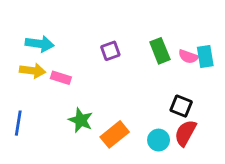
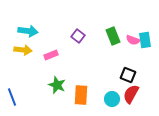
purple square: (110, 51) -> (78, 36), turned -32
pink rectangle: (61, 78) -> (51, 55), moved, turned -40
blue line: (18, 123) -> (12, 97), moved, turned -30
orange rectangle: (115, 134) -> (81, 95), turned -48

